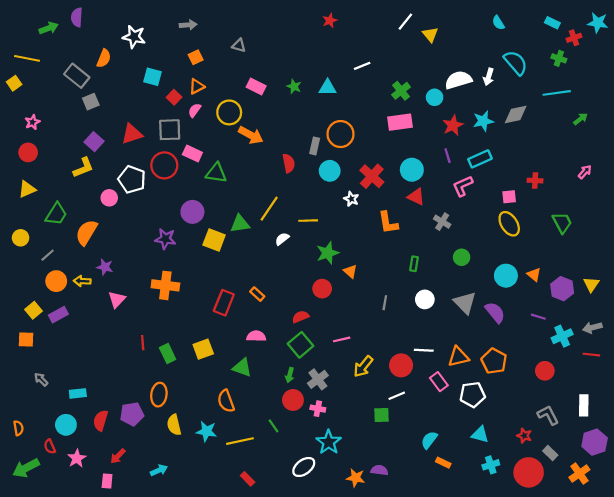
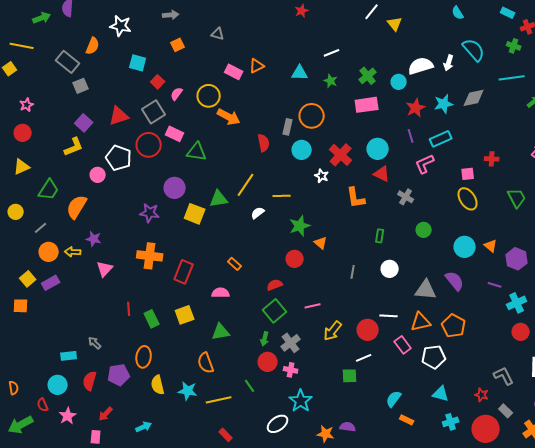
orange triangle: (197, 86) -> (257, 66), moved
green star: (294, 86) -> (331, 81), moved
gray square: (170, 130) -> (154, 112), turned -30
red rectangle: (224, 303) -> (184, 272), moved
gray triangle: (465, 303) -> (426, 290), moved, turned -40
pink semicircle: (256, 336) -> (221, 293), moved
green triangle: (242, 368) -> (221, 332), turned -30
red circle: (545, 371) -> (521, 332), moved
gray arrow: (41, 379) -> (95, 343), moved

